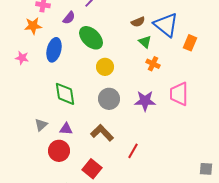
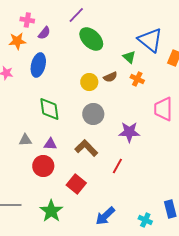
purple semicircle: (69, 18) -> (44, 33), moved
brown semicircle: (138, 22) -> (110, 77), moved
green ellipse: (91, 38) -> (91, 39), moved
purple star: (145, 101) -> (129, 132), moved
gray triangle: (41, 125) -> (25, 140), turned 40

